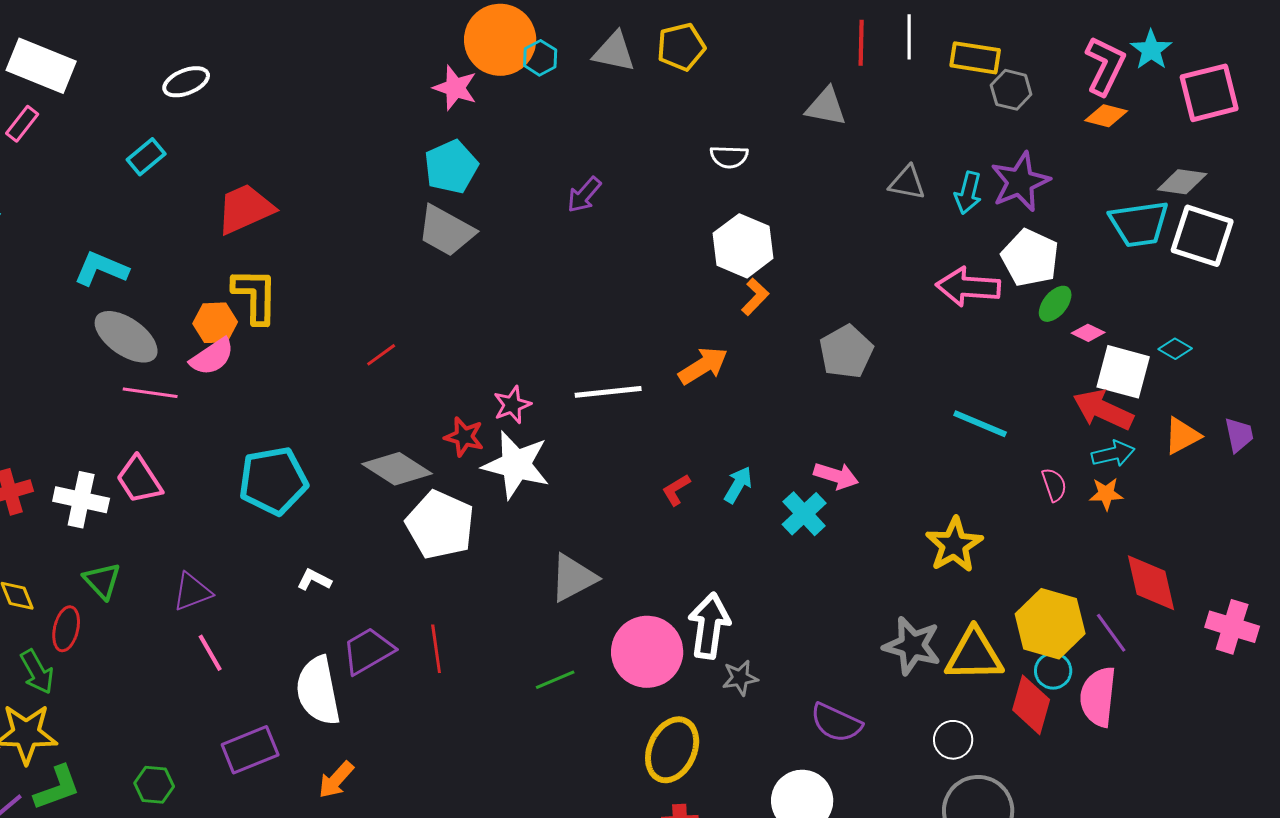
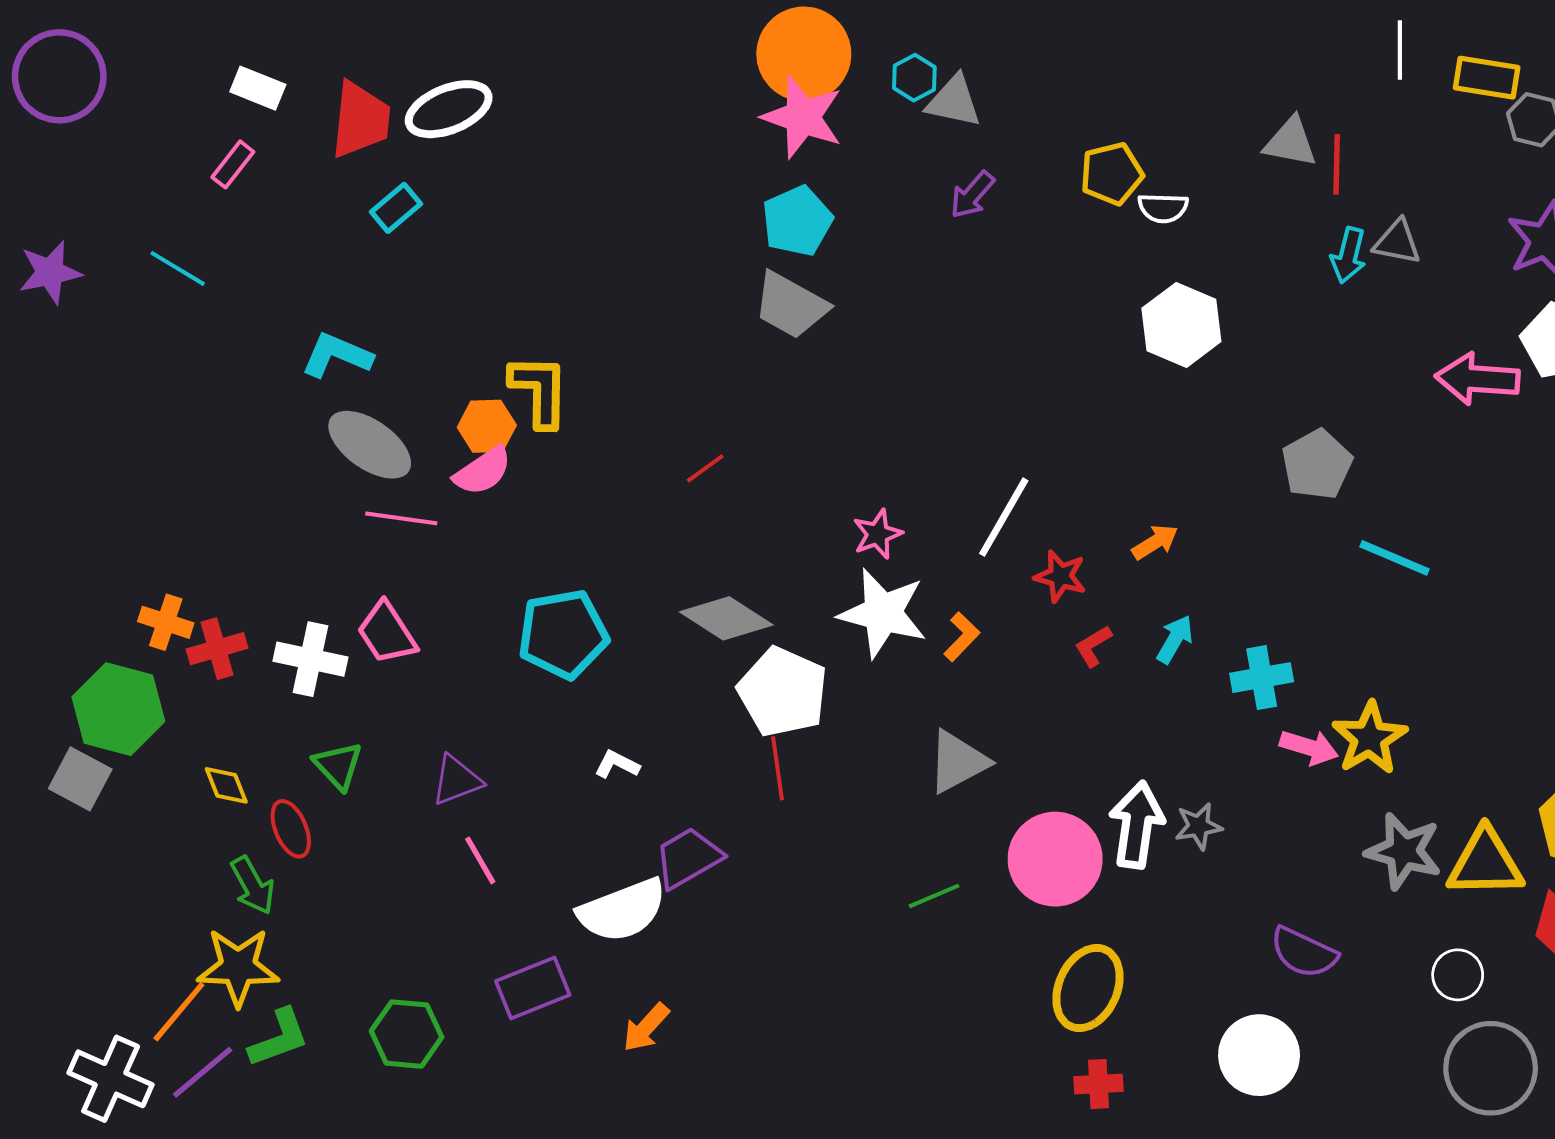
orange circle: (500, 40) -> (804, 54), moved
red line: (861, 43) -> (1337, 164), moved
yellow pentagon: (681, 47) -> (1112, 174), moved
gray triangle: (614, 52) -> (954, 101), moved
white rectangle: (41, 66) -> (258, 88), size x0.6
white ellipse: (186, 82) -> (449, 109), size x1.4
pink star: (455, 88) -> (803, 117), size x1.4
cyan arrow: (968, 193) -> (1348, 255), moved
purple arrow: (584, 195) -> (972, 195), moved
red trapezoid: (245, 209) -> (360, 120), moved, turned 120
orange L-shape: (755, 297) -> (962, 637), moved
orange arrow: (703, 366) -> (1155, 542), moved, size x0.7
white line: (608, 392) -> (1004, 517), turned -54
cyan line: (980, 424) -> (1395, 558), moved
red star: (464, 437) -> (1060, 576), moved
pink arrow: (836, 476) -> (1309, 747), moved
cyan cross: (804, 514) -> (1262, 678), turned 33
yellow star: (954, 545) -> (1370, 738), moved
red ellipse: (66, 629) -> (291, 829), turned -36
red line: (436, 649) -> (778, 768), moved
gray star: (740, 678) -> (1199, 826), moved
white semicircle: (318, 691) -> (622, 910), turned -100
green hexagon: (154, 785) -> (407, 1034), size x1.4

